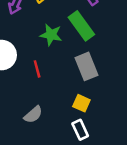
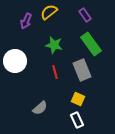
green rectangle: (81, 26) -> (91, 44), moved
red line: (37, 69) -> (55, 72), moved

